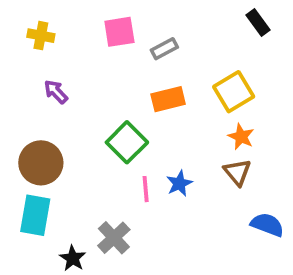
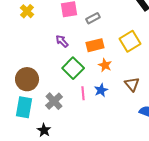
yellow cross: (41, 36) -> (27, 11), turned 32
purple arrow: (56, 92) -> (62, 41), moved
orange star: (241, 137) -> (105, 65), moved
gray cross: (114, 238) -> (54, 101), moved

